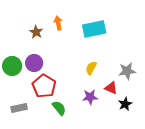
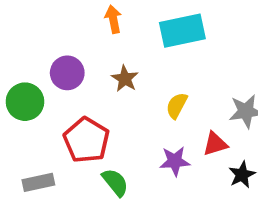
brown star: (36, 32) -> (125, 79), moved
purple circle: (34, 63) -> (67, 73), moved
red triangle: (111, 88) -> (215, 144), turned -40

